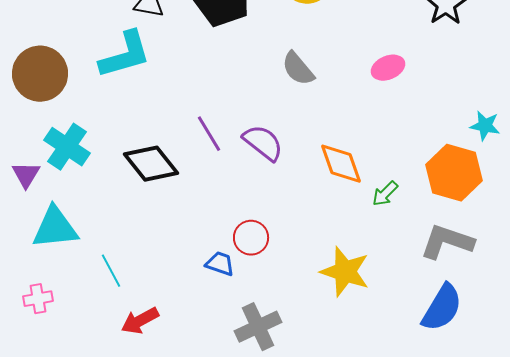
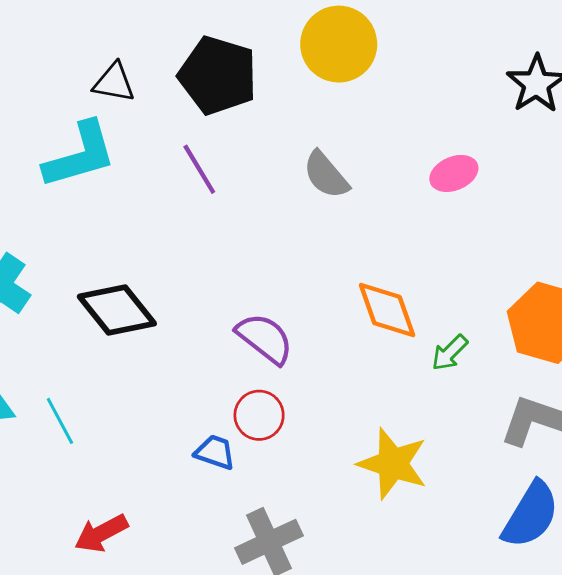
purple line: (209, 134) -> (199, 169), moved
purple semicircle: (263, 143) -> (265, 338), moved
cyan line: (111, 271) -> (60, 421), moved

